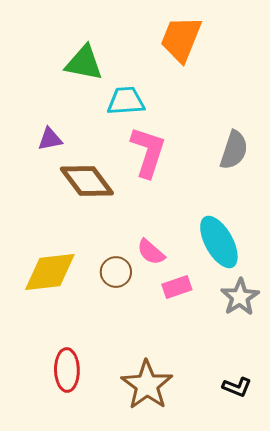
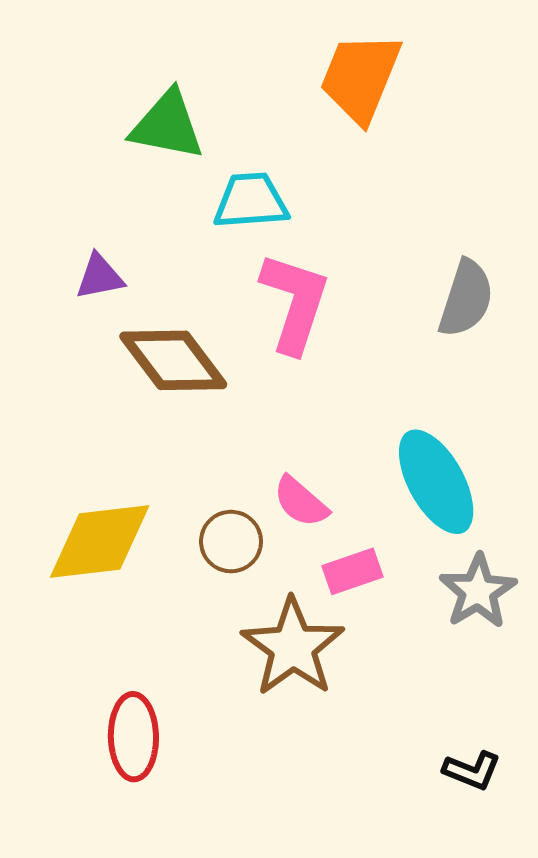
brown star: (147, 385) -> (293, 647), moved

